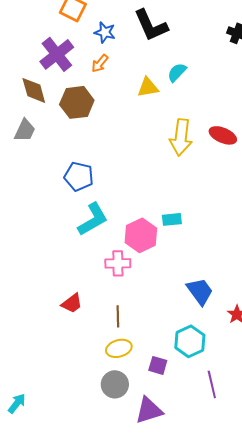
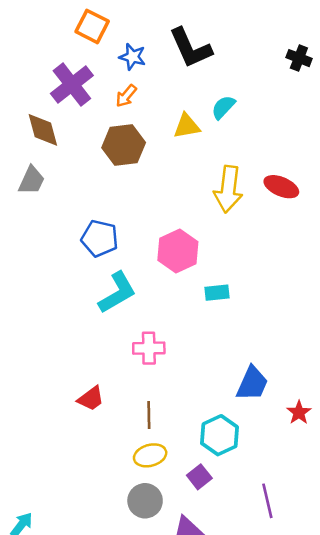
brown hexagon: (77, 102) -> (124, 145), moved
pink hexagon: (141, 235) -> (178, 251), moved
blue trapezoid: (200, 291) -> (252, 383), turned 60
cyan hexagon: (190, 341) -> (219, 435), moved
purple square: (158, 365) -> (199, 477), turned 36

